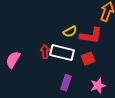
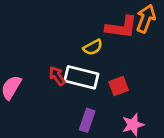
red L-shape: (91, 36) -> (121, 27), moved
red arrow: (45, 52) -> (57, 76), turned -32

